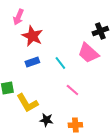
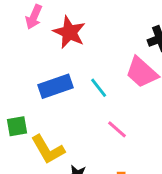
red star: (32, 36) -> (69, 32), moved
blue rectangle: (32, 62) -> (55, 86), size x1.5

